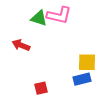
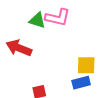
red arrow: (21, 45) -> (19, 48), size x1.4

